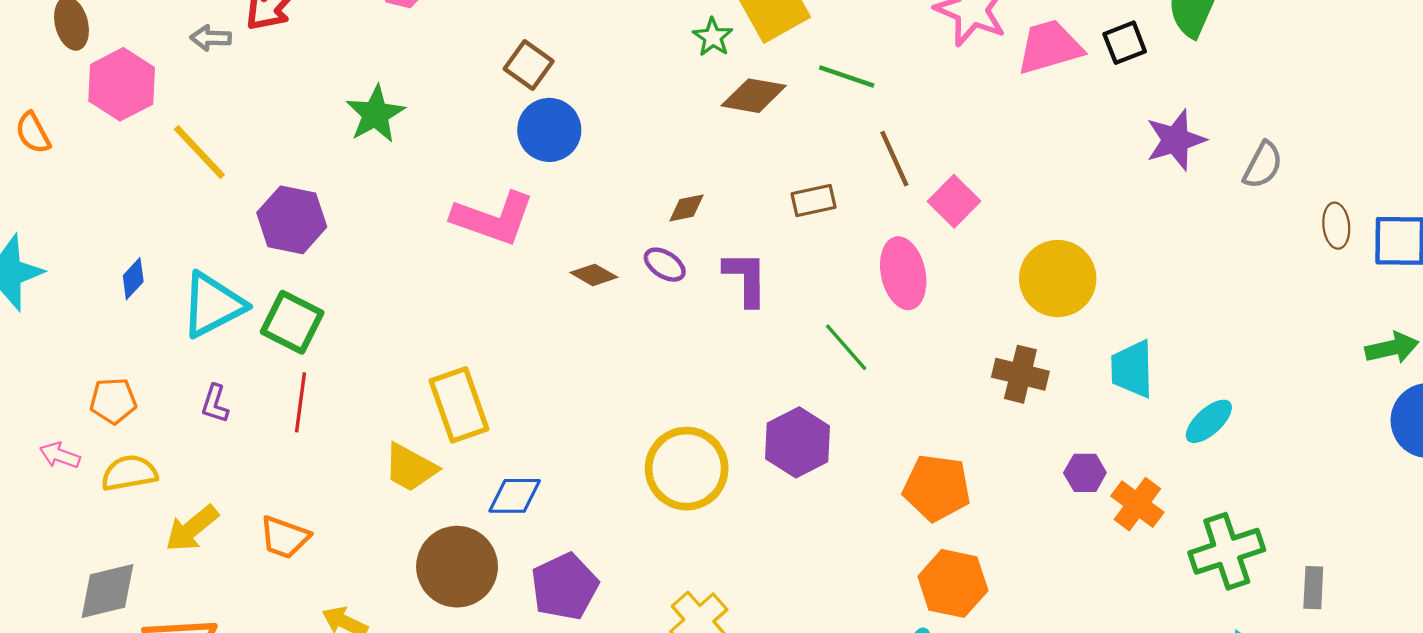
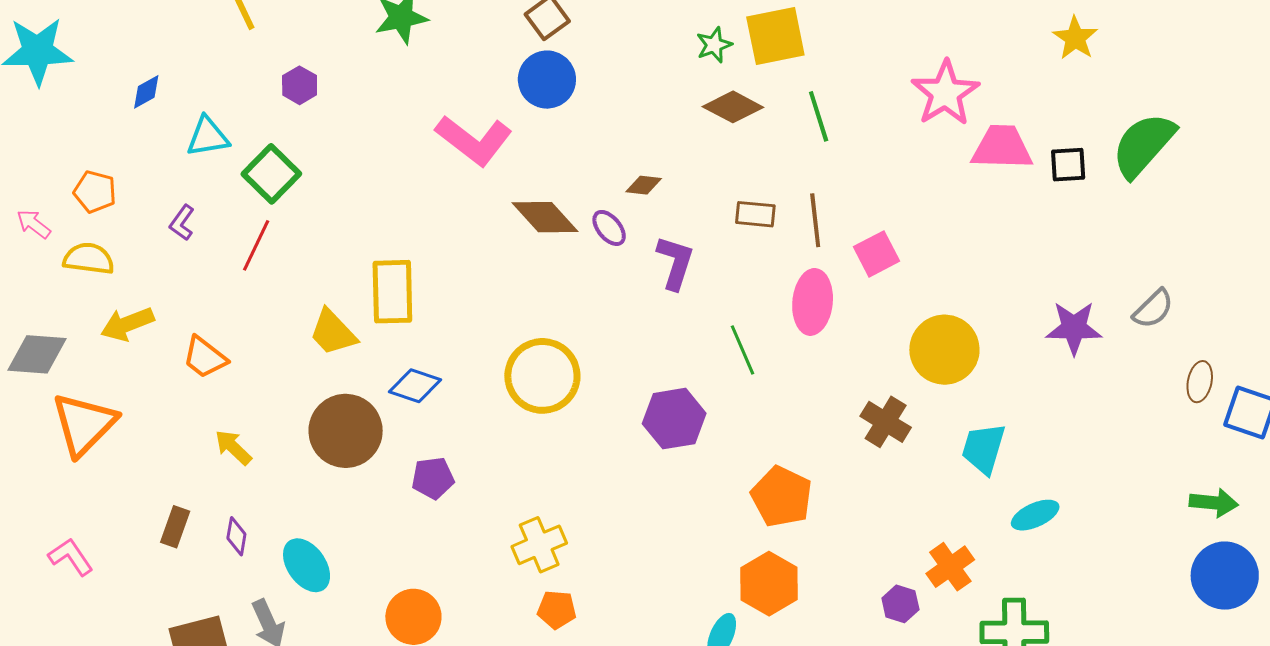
green line: (847, 77) -> (819, 116), turned 36
purple star: (1176, 140) -> (1074, 328), moved
brown line: (894, 159) -> (815, 220), moved
purple hexagon: (292, 220) -> (300, 85), size x0.6
brown diamond: (594, 275) -> (545, 217), size x1.6
cyan triangle: (213, 305) -> (208, 137), size x0.7
yellow circle: (687, 469) -> (542, 376), moved
purple hexagon: (1085, 473) -> (900, 604), moved
purple pentagon: (565, 587) -> (433, 478), size x0.7

